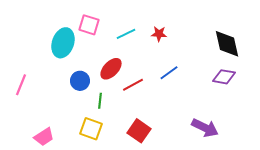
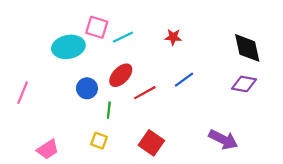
cyan line: (126, 34) -> (123, 37), moved
cyan ellipse: (63, 43) -> (68, 47), turned 60
yellow square: (91, 129) -> (99, 141), size x0.7

